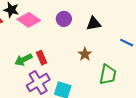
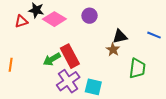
black triangle: (94, 24) -> (120, 36), moved
red rectangle: (42, 58) -> (70, 56), size x1.6

